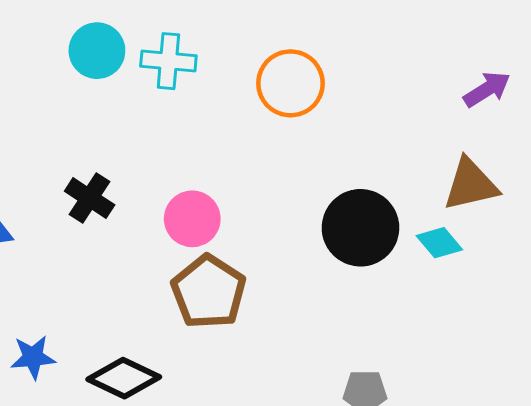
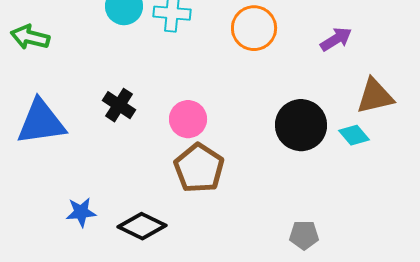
purple arrow: (487, 89) -> (336, 39), moved

